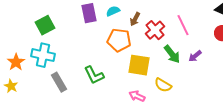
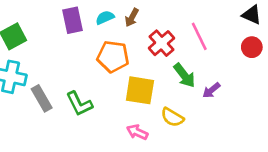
brown arrow: (135, 19) -> (132, 18), moved
purple arrow: (195, 56) -> (211, 90), moved
gray rectangle: (59, 82) -> (42, 98), moved

